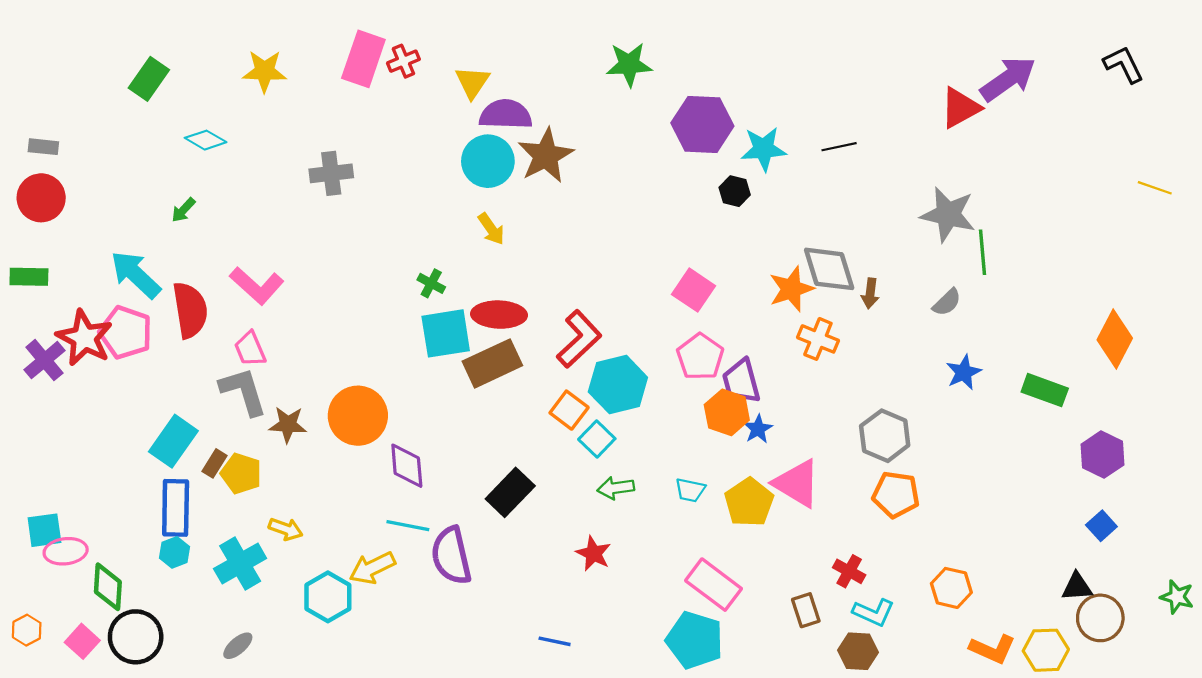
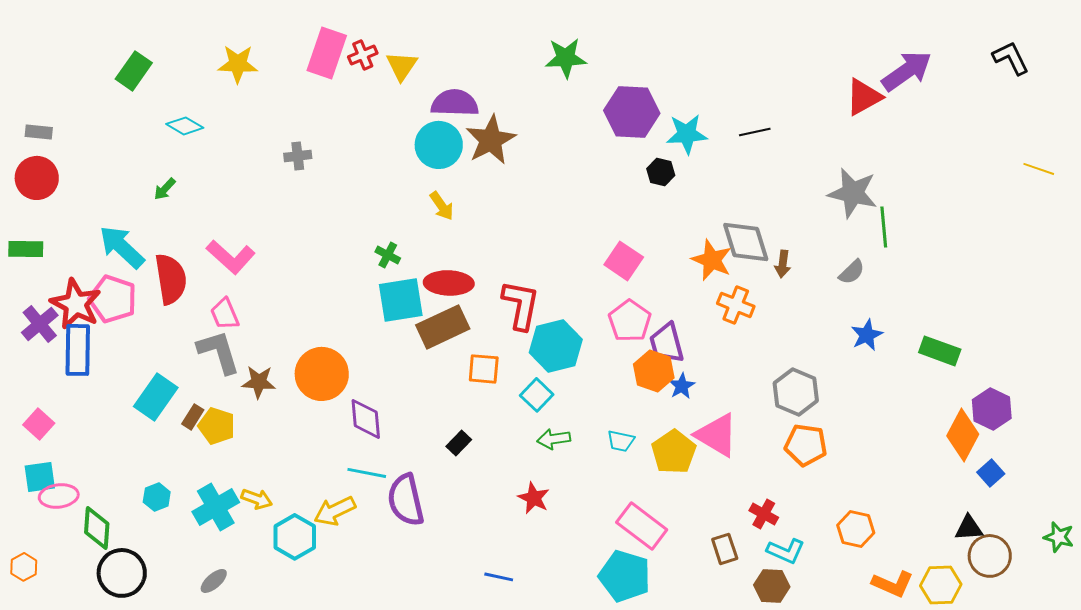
yellow triangle: (472, 82) -> (402, 66), moved
gray cross: (331, 173) -> (298, 156), size x0.7
orange star: (791, 289) -> (712, 260), turned -30
red L-shape: (579, 339) -> (521, 305), turned -36
orange diamond: (1115, 339) -> (963, 435), moved
orange square: (569, 410) -> (484, 369), moved, turned -32
black rectangle: (510, 492) -> (459, 443), size x0.6
blue rectangle: (176, 508) -> (78, 350), moved
yellow arrow: (286, 529) -> (257, 499), moved
pink square: (82, 641) -> (39, 424), moved

